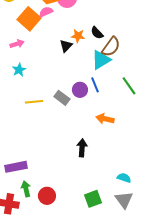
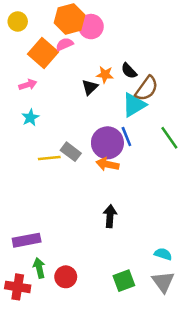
purple circle: (80, 90) -> (107, 143), size x1.6
gray rectangle: (62, 98) -> (71, 152), moved
orange arrow: (105, 119) -> (107, 164), moved

